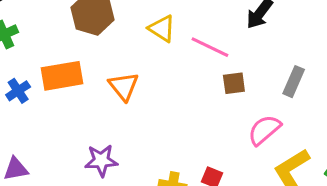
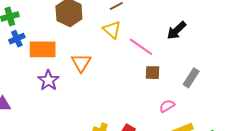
blue cross: (18, 91) -> (17, 39), moved
pink semicircle: (264, 130) -> (167, 106), size x0.7
purple star: (101, 160) -> (48, 80), moved, turned 30

